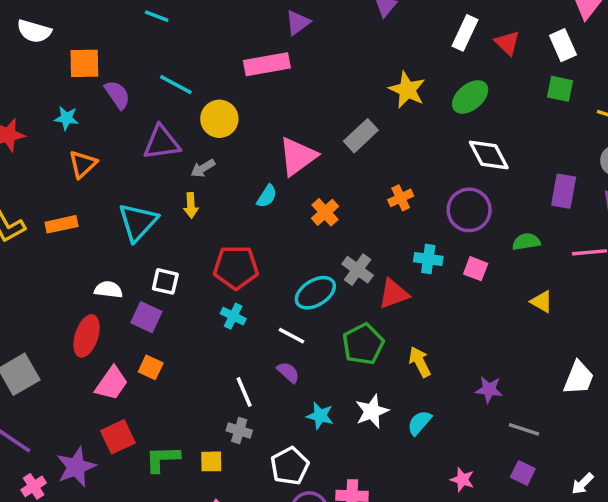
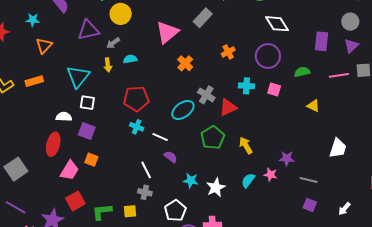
cyan semicircle: (267, 196) -> (130, 59), moved, turned -128
white square: (165, 281) -> (87, 103), moved
white line: (292, 336) -> (160, 137), moved
white star: (372, 411) -> (216, 187), moved
pink star: (462, 480) -> (271, 175), moved

